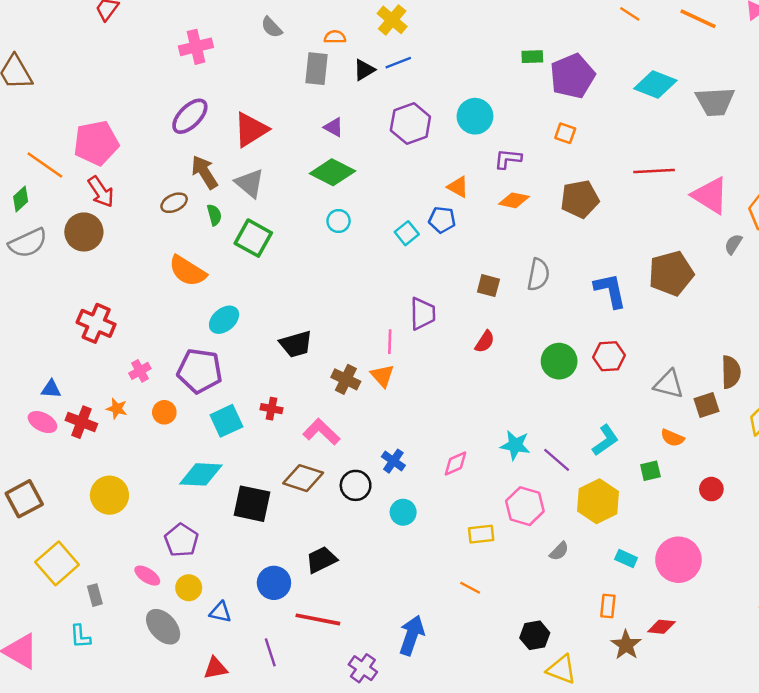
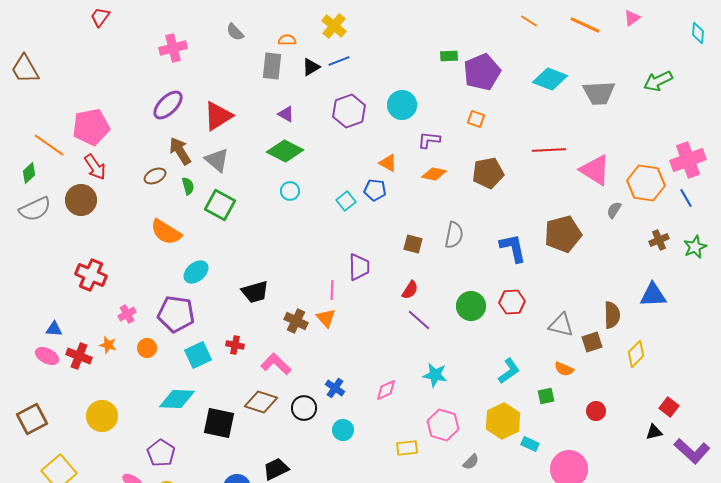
purple line: (557, 460) -> (419, 320), moved
cyan rectangle: (626, 559) -> (530, 444), moved

